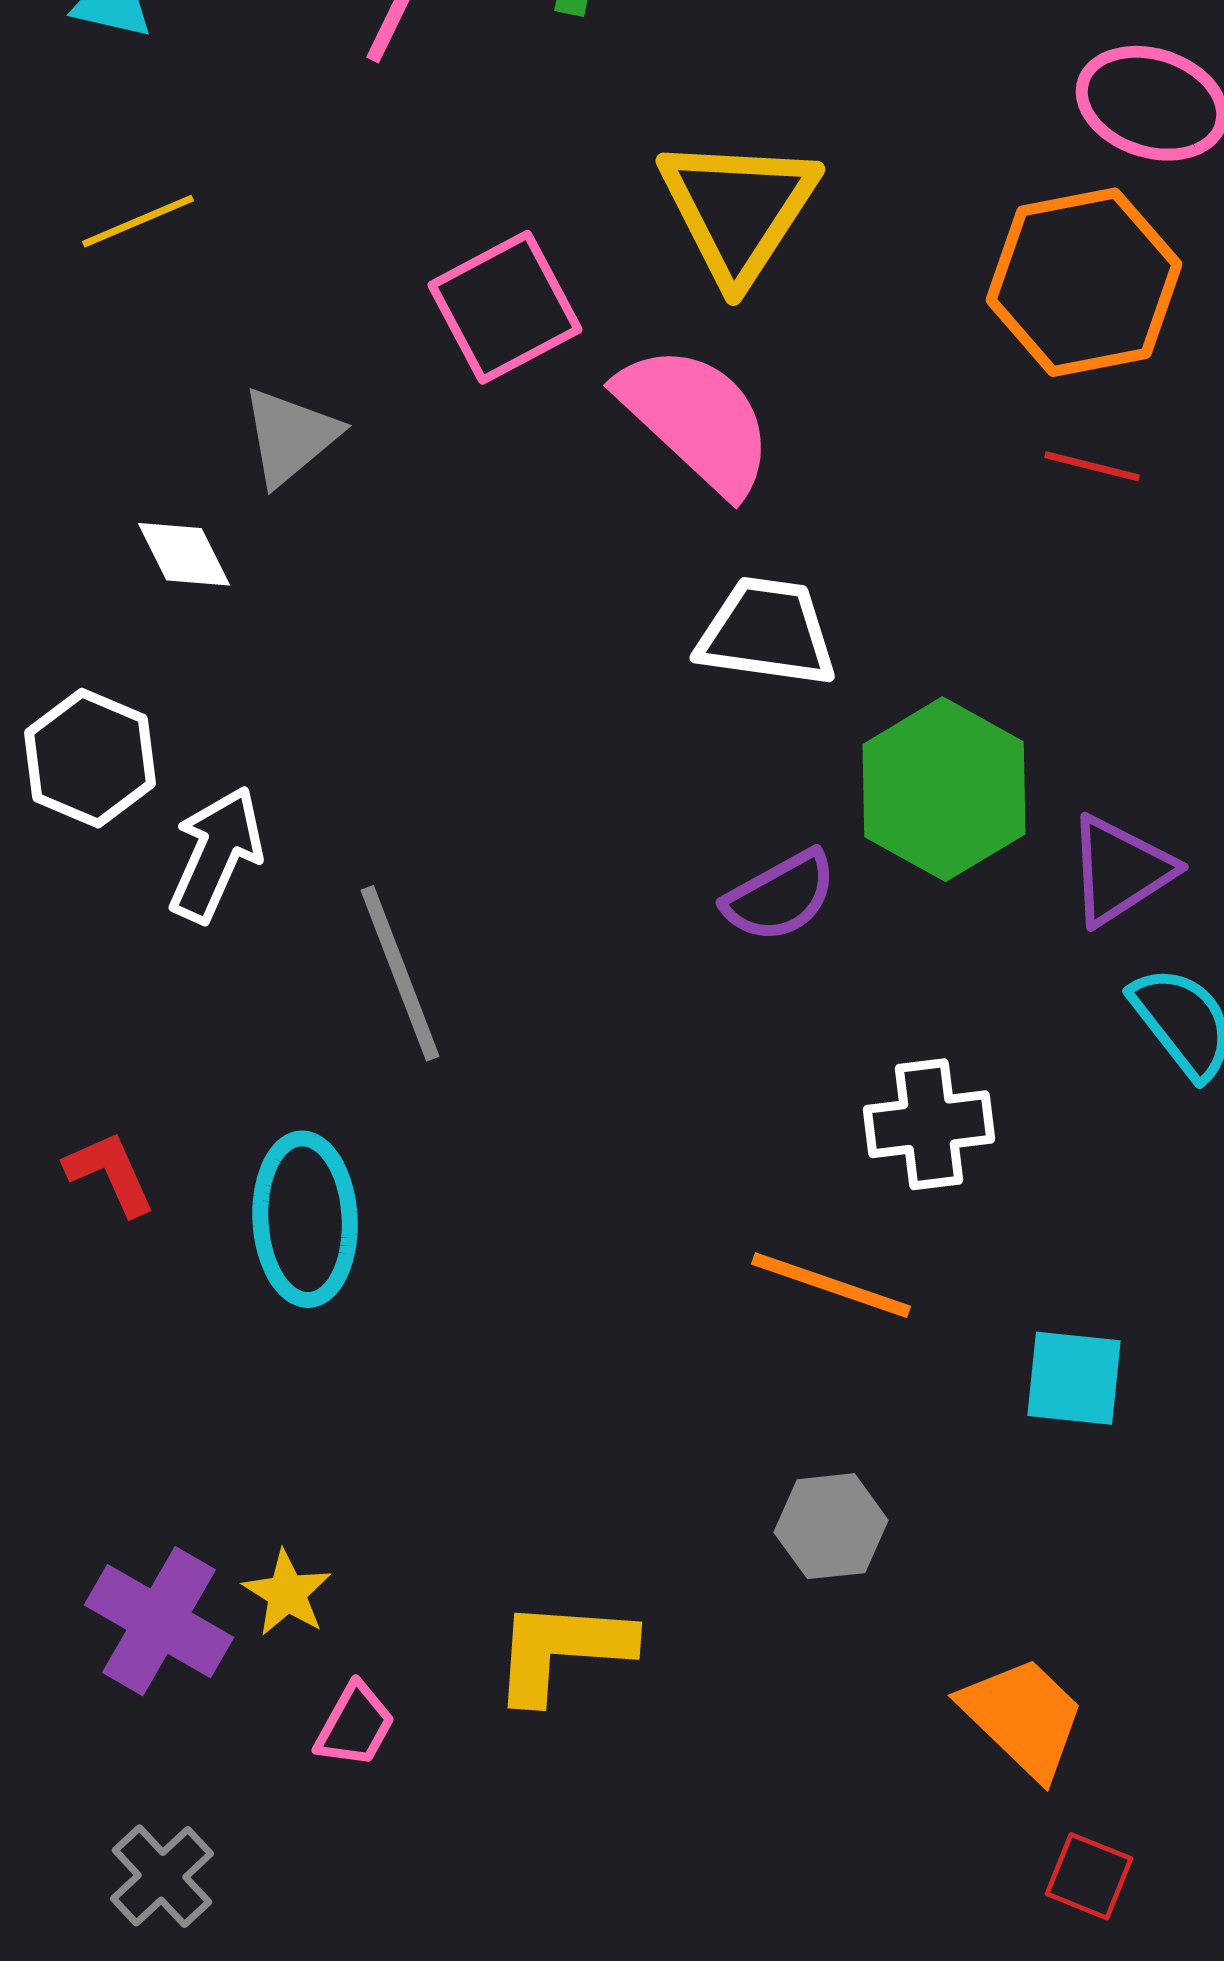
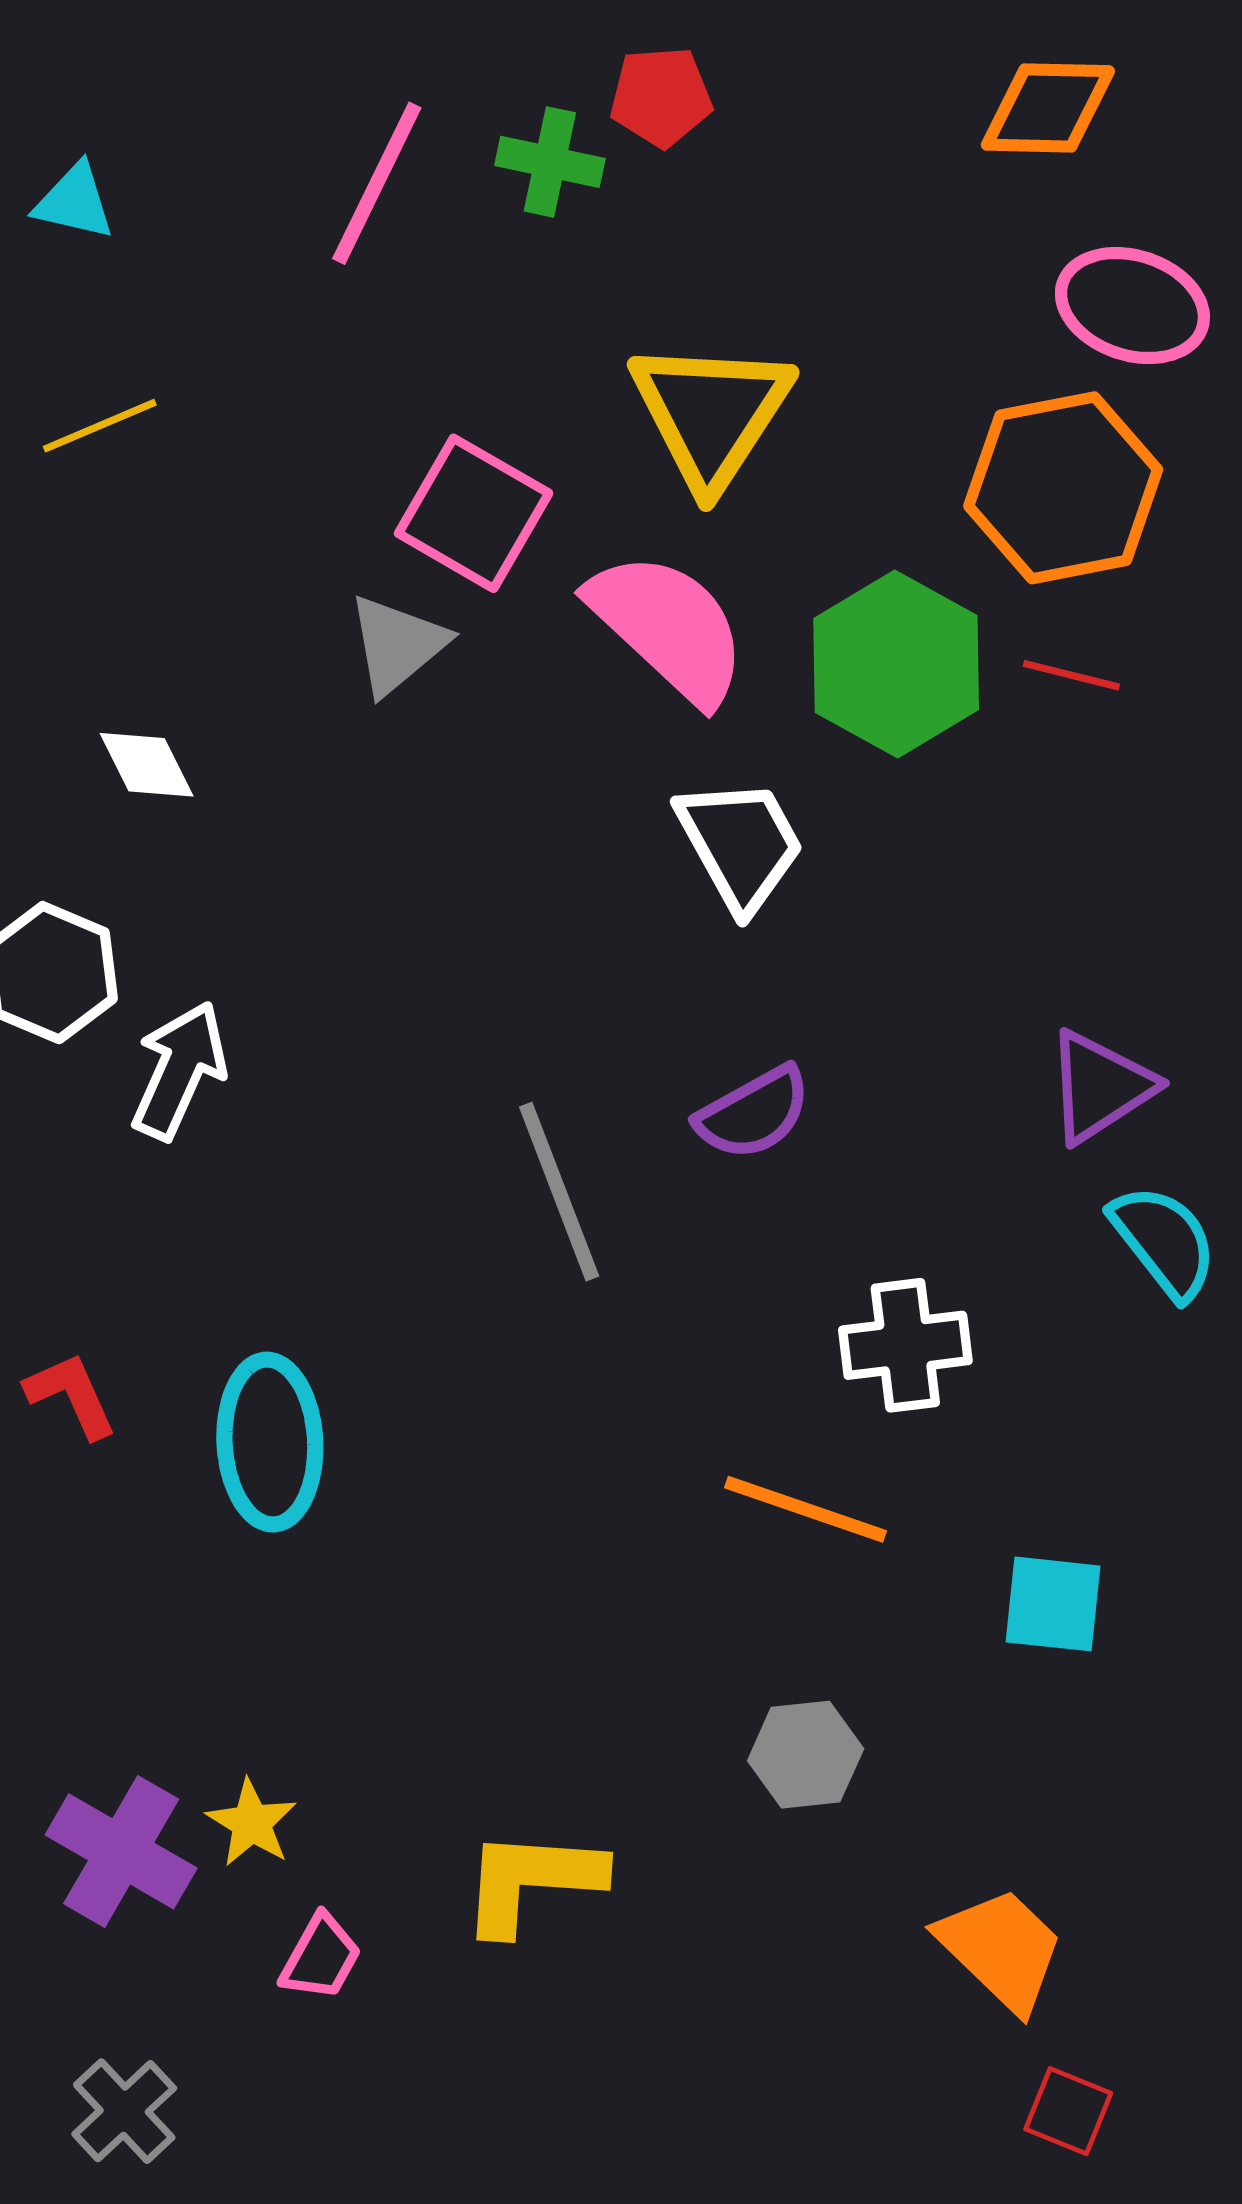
pink square: (505, 307) -> (474, 513), turned -32
gray triangle: (290, 436) -> (397, 645), moved
white trapezoid: (767, 632) -> (740, 844), turned 53
green hexagon: (944, 789) -> (896, 664), moved
gray line: (400, 973) -> (559, 1192), moved

